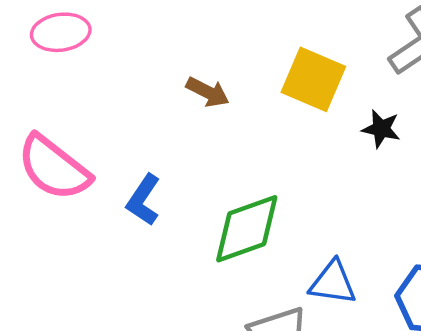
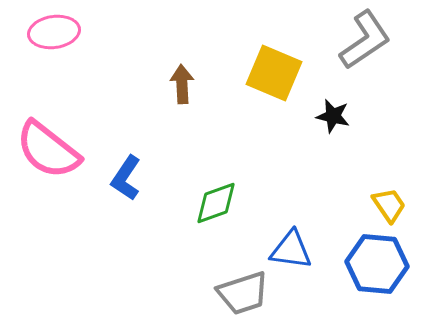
brown arrow: (208, 92) -> (182, 84), turned -120
green diamond: (247, 229) -> (216, 203), size x0.7

